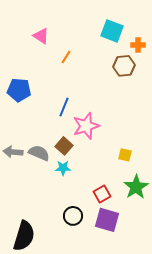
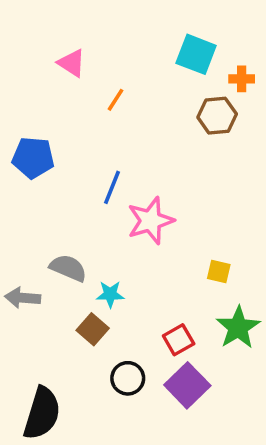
brown square: (64, 146) -> (93, 329), moved
gray arrow: (13, 152) -> (23, 298), moved
purple square: (107, 220) -> (187, 385), turned 30

